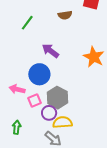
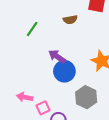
blue circle: (39, 74) -> (64, 71), moved
gray hexagon: (57, 98) -> (86, 97), moved

